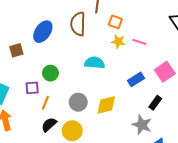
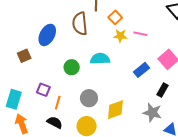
orange square: (115, 22) -> (115, 17), turned 32
green circle: (50, 73) -> (72, 67), moved
purple square: (32, 88) -> (43, 90), turned 32
yellow diamond: (106, 105) -> (115, 110), moved
black semicircle: (49, 125) -> (55, 122), moved, turned 77

